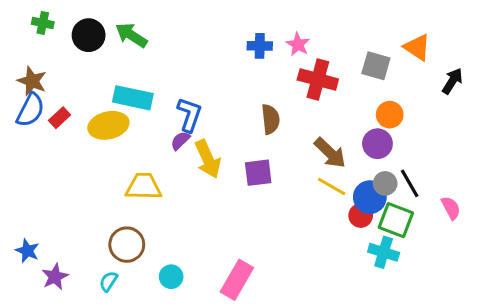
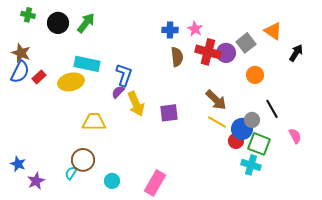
green arrow: (131, 35) -> (86, 23), turned 95
gray square: (376, 66) -> (246, 43), turned 36
brown semicircle: (270, 119) -> (177, 57), moved
purple circle: (377, 144) -> (226, 53), moved
black line: (410, 183) -> (272, 109), moved
cyan semicircle: (108, 281) -> (71, 173), moved

